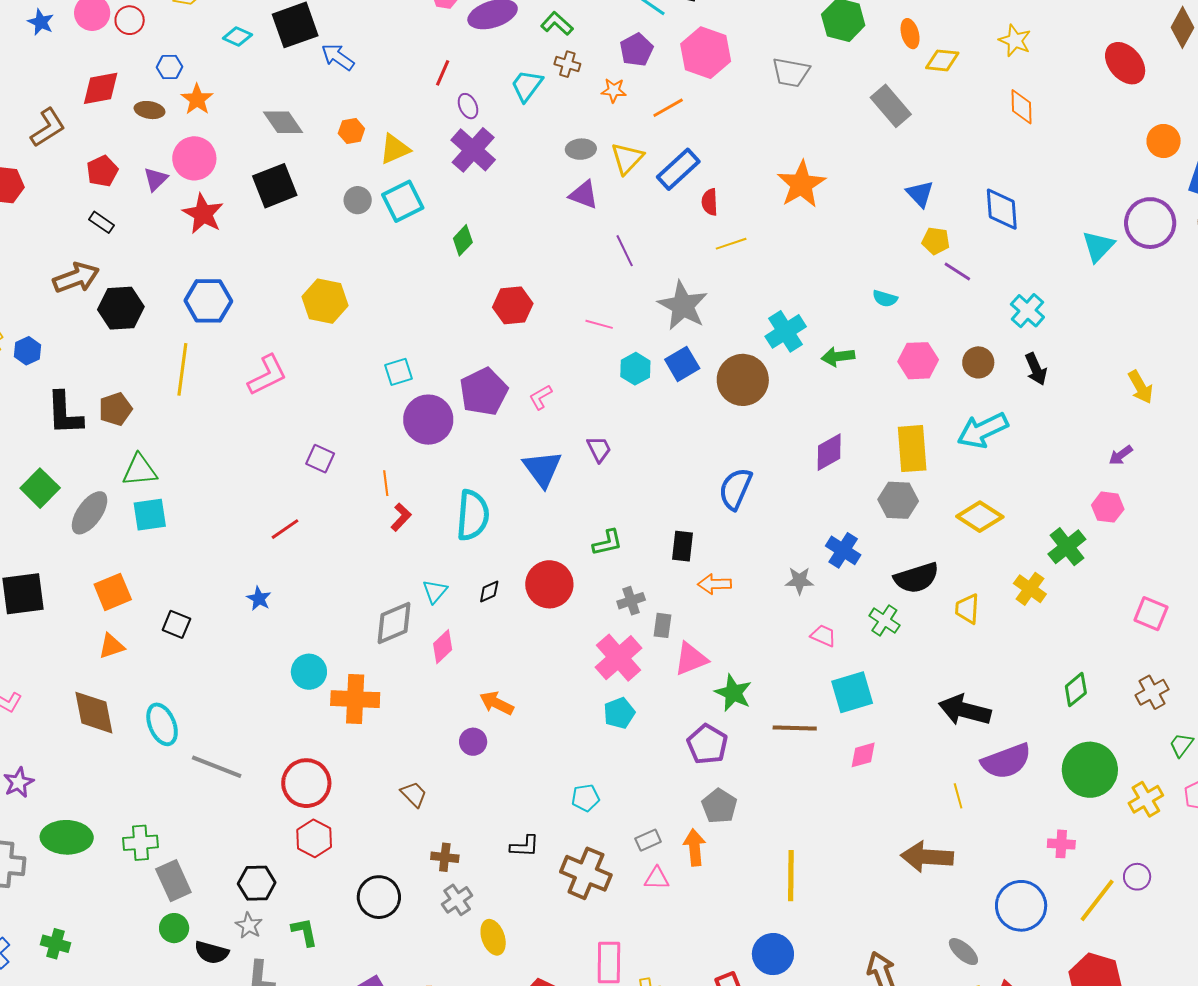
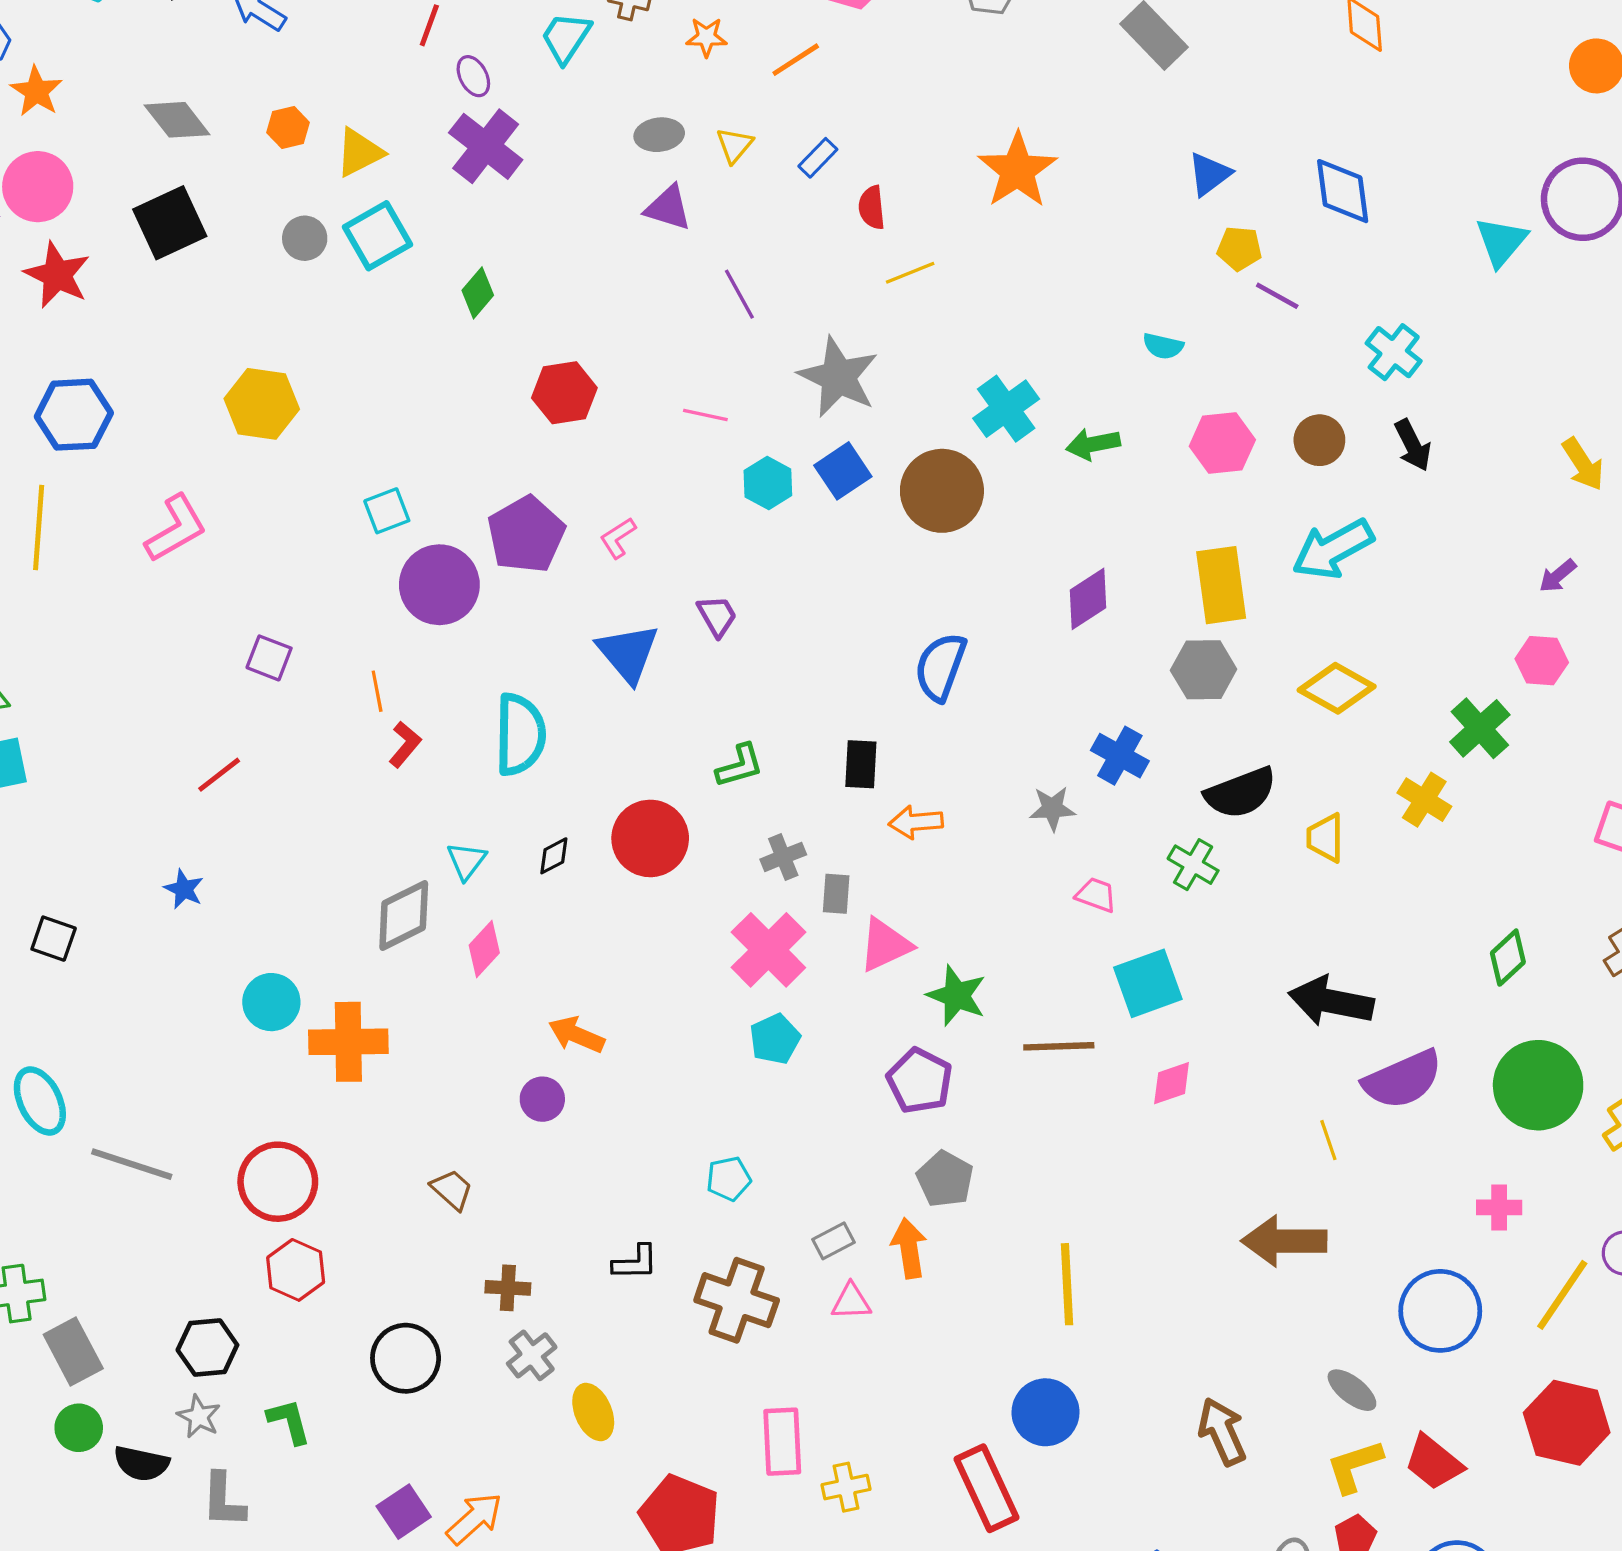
yellow triangle: (627, 158) -> (735, 145), size x0.7
blue rectangle: (678, 169) -> (818, 158), size x0.6
blue triangle: (920, 194) -> (1209, 174), turned 40

